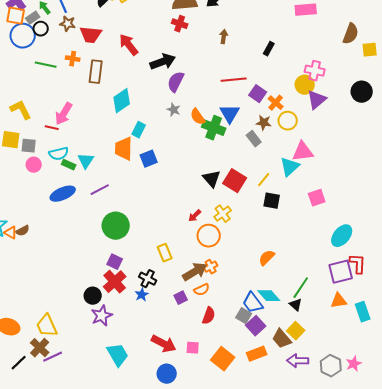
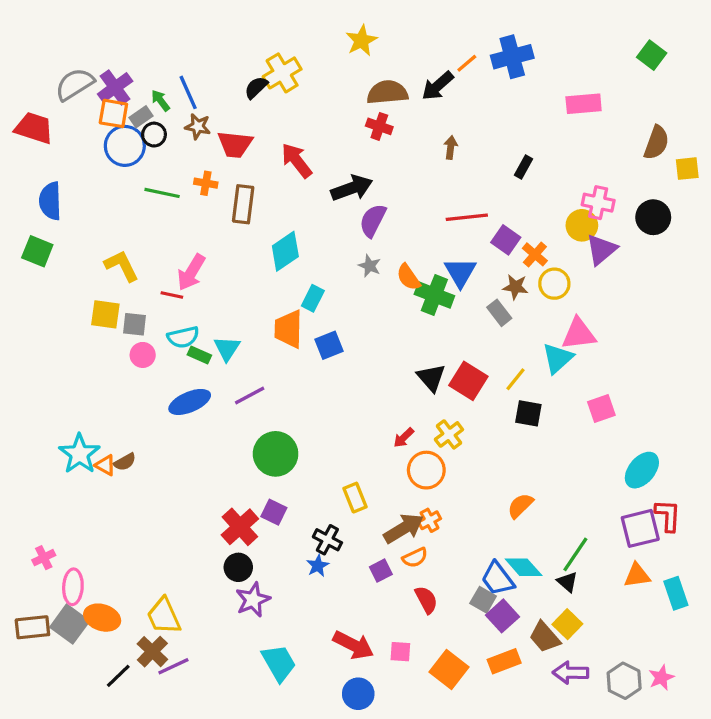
black circle: (362, 92) -> (653, 217), moved
red cross: (115, 282) -> (240, 527), moved
red semicircle: (209, 316) -> (426, 600), turned -48

